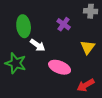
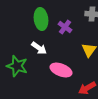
green ellipse: (24, 26) -> (41, 19), moved

